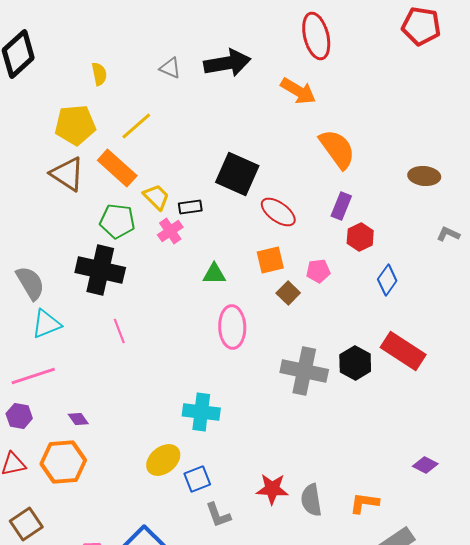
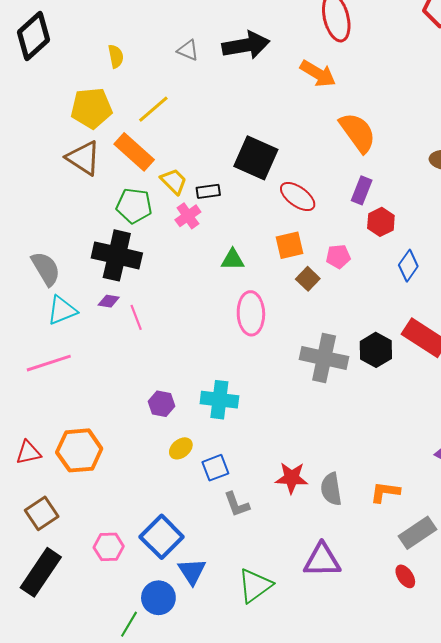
purple hexagon: (19, 416) -> (162, 404), moved
purple diamond: (78, 419) -> (109, 301), moved, turned -45
yellow ellipse: (163, 460) -> (181, 448), size x0.7

